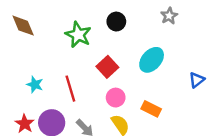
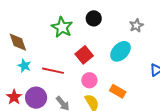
gray star: (169, 16) -> (136, 25), moved
brown diamond: (23, 26) -> (18, 42), moved
red line: (70, 89) -> (53, 71), turned -65

